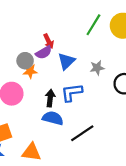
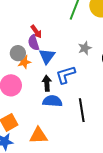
purple semicircle: (44, 52) -> (34, 43), turned 112
blue triangle: (66, 61) -> (47, 56), moved
black line: (82, 133) -> (82, 110), turned -55

